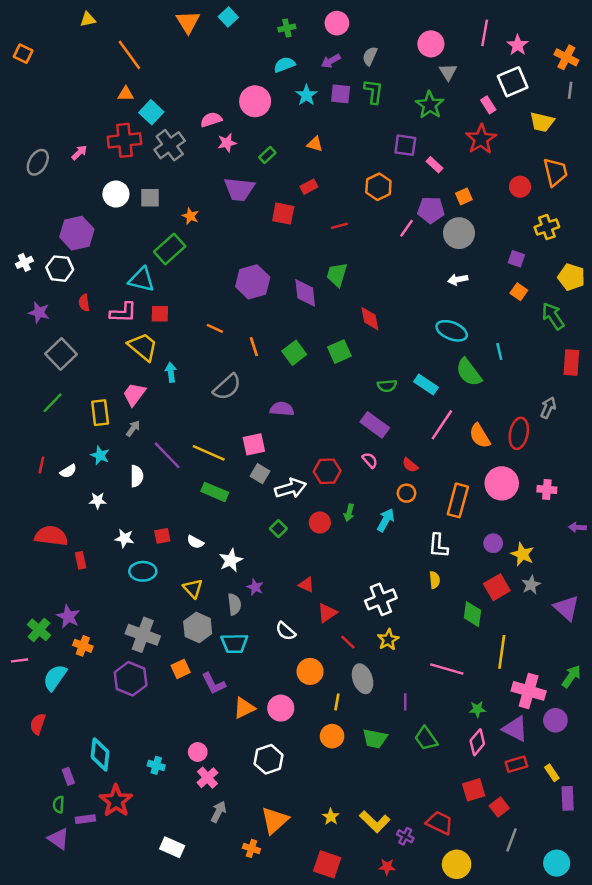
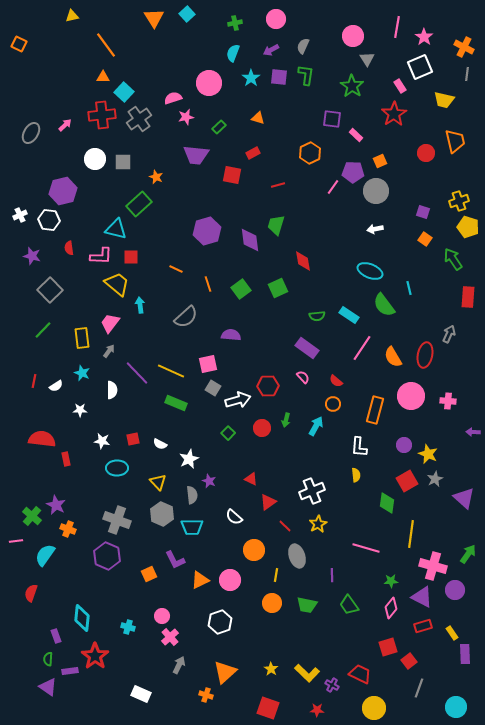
cyan semicircle: (284, 65) -> (233, 53), turned -48
yellow cross: (547, 227) -> (459, 201), moved
orange square: (181, 669) -> (149, 574), moved

